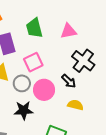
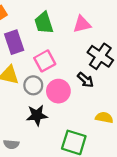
yellow semicircle: (75, 105) -> (104, 118), moved

